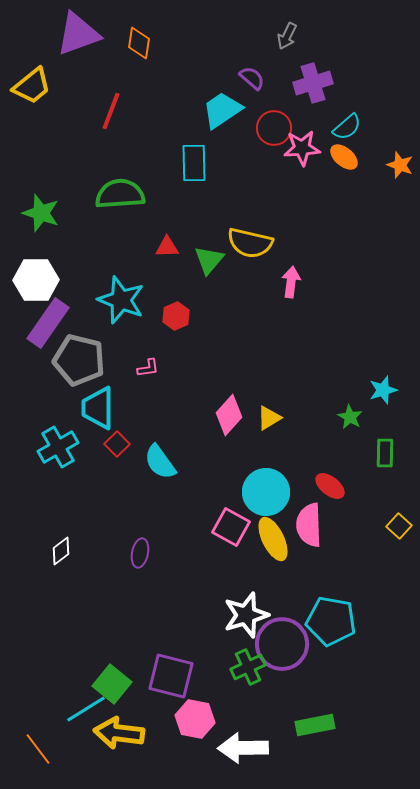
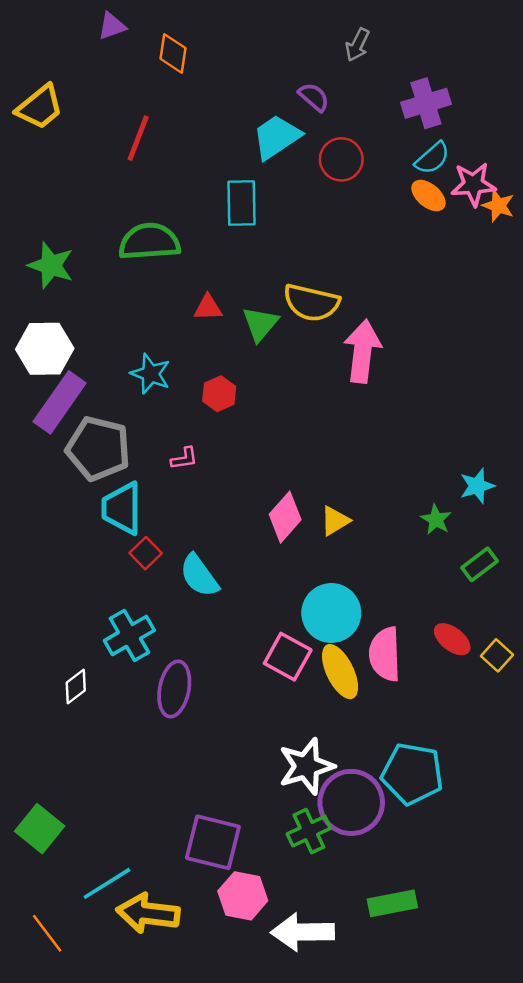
purple triangle: (78, 34) -> (112, 26), moved, size x0.5
purple cross: (313, 83) -> (426, 103), moved
pink star: (302, 148) -> (473, 184), moved
pink arrow: (291, 282) -> (362, 351), size x1.6
cyan star: (121, 300) -> (151, 374), size x0.7
cyan cross: (58, 447) -> (129, 635), moved
green rectangle: (385, 453) -> (480, 564), turned 52
red ellipse: (330, 486) -> (452, 639), moved
purple ellipse: (140, 553) -> (174, 689), size x1.5
green square: (112, 684) -> (40, 829), moved

